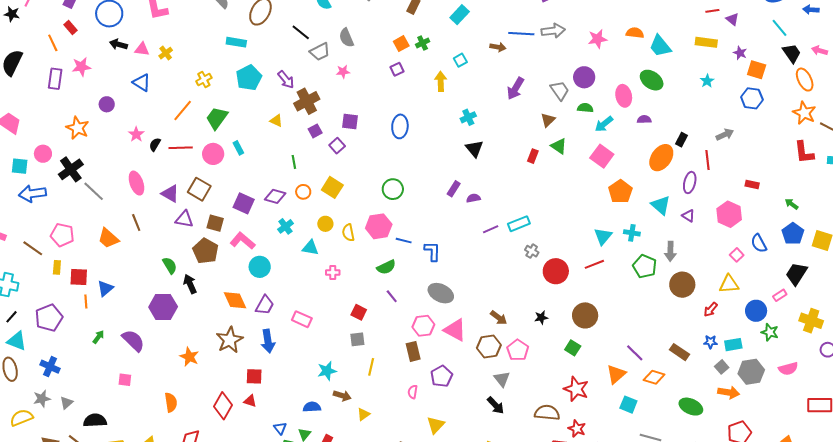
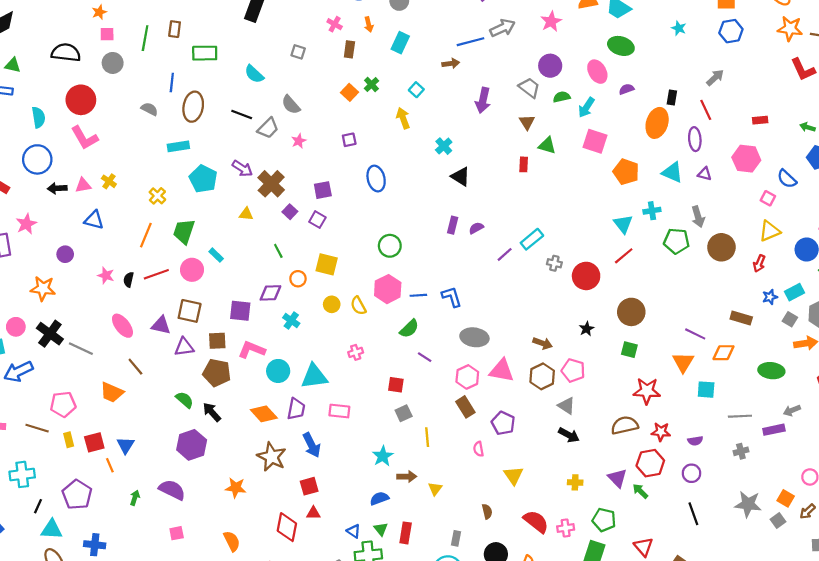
purple square: (397, 69) -> (349, 140), moved, turned 32
cyan triangle: (310, 248) -> (314, 376), moved, size x1.5

